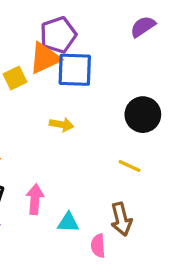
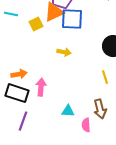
yellow line: (130, 166) -> (105, 77), turned 48
pink arrow: (35, 199) -> (41, 87), moved

